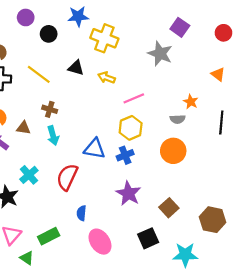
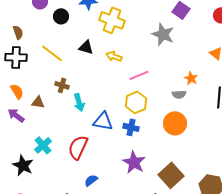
cyan arrow: (53, 136) -> (79, 102), moved
blue cross: (125, 155) -> (131, 127), turned 35
brown square: (169, 208) -> (171, 175), size x1.4
blue semicircle: (81, 213) -> (91, 180), turned 48

